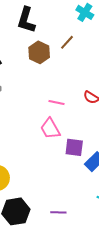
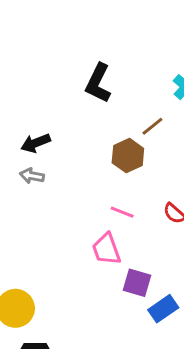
brown hexagon: (39, 52) -> (128, 156), moved

